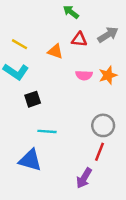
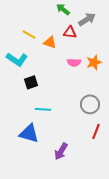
gray arrow: (108, 35) -> (87, 19), moved
yellow line: (19, 44) -> (29, 34), moved
red line: (100, 152) -> (96, 131), moved
purple arrow: (84, 178) -> (61, 151), moved

